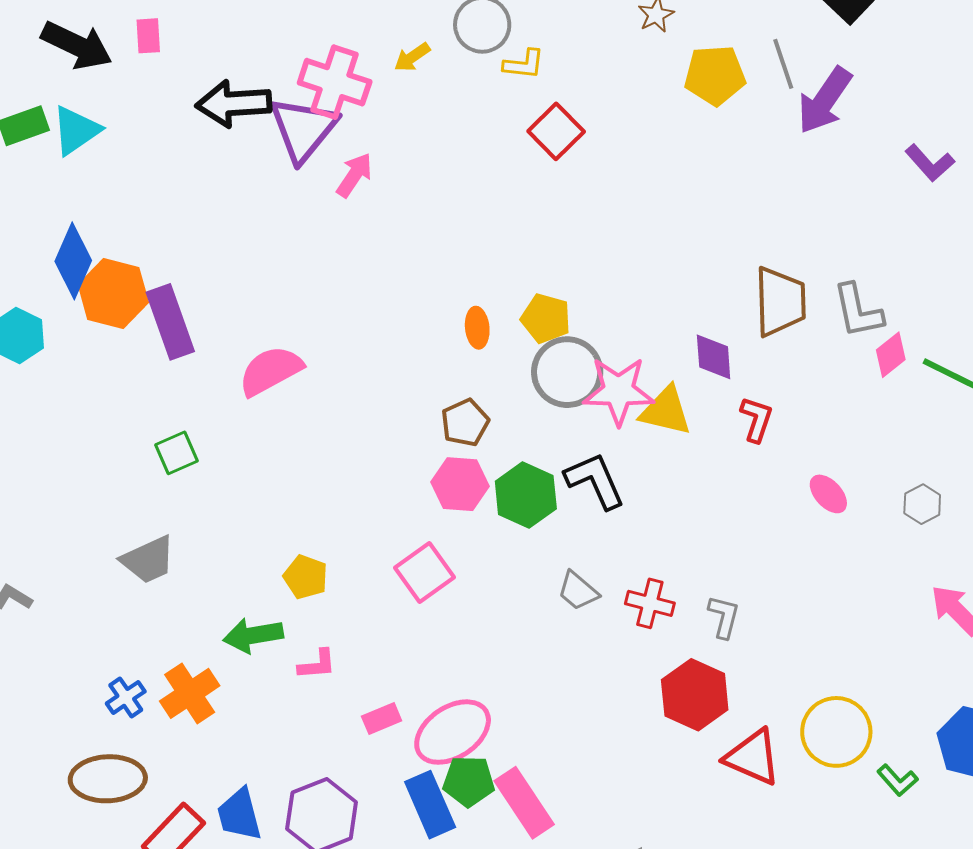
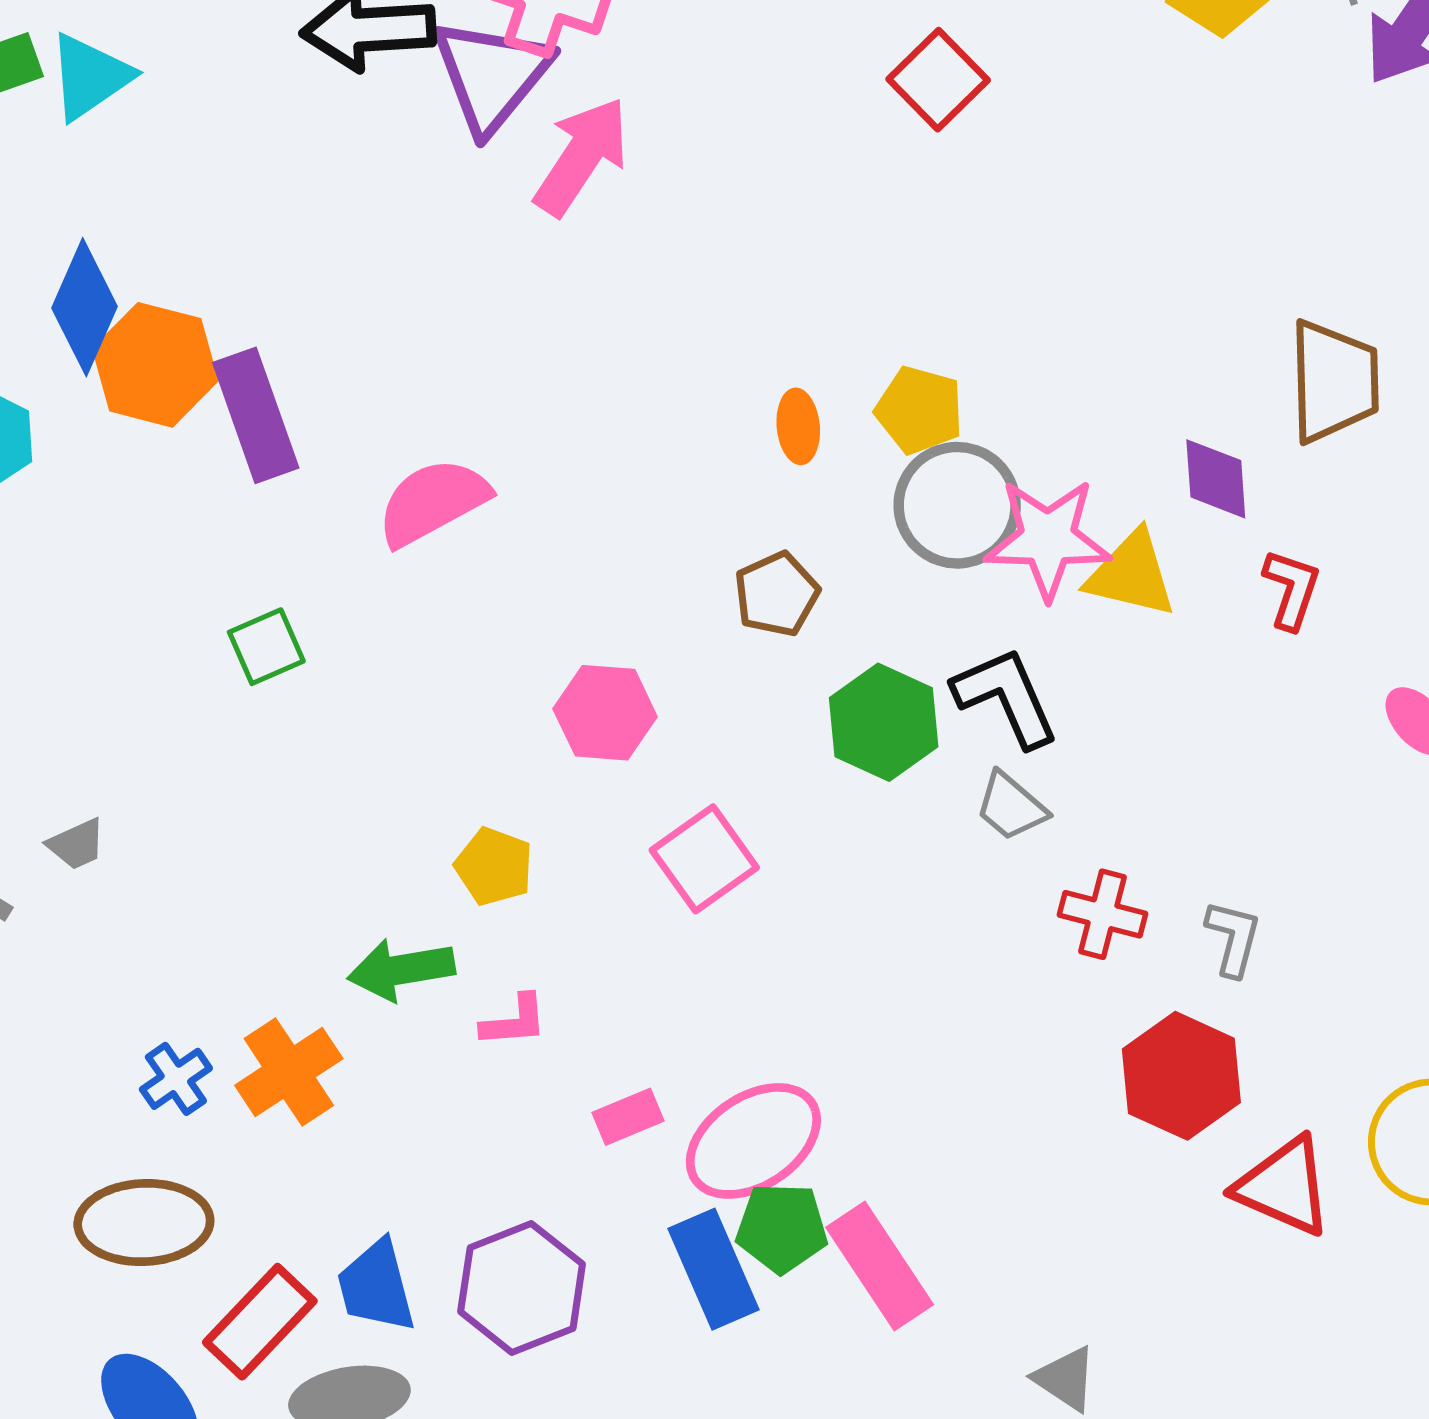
pink arrow: (354, 175) -> (582, 156), size x1.5
pink hexagon: (460, 484) -> (605, 713), moved
gray trapezoid: (148, 560) -> (77, 844), moved, size x0.6
gray trapezoid: (578, 591) -> (1011, 806), moved

